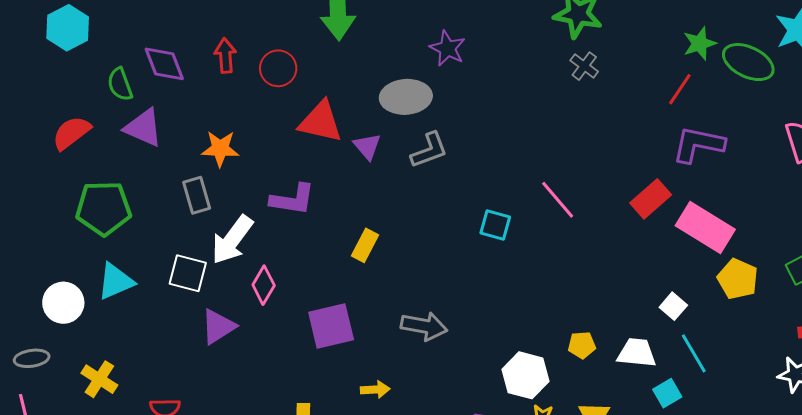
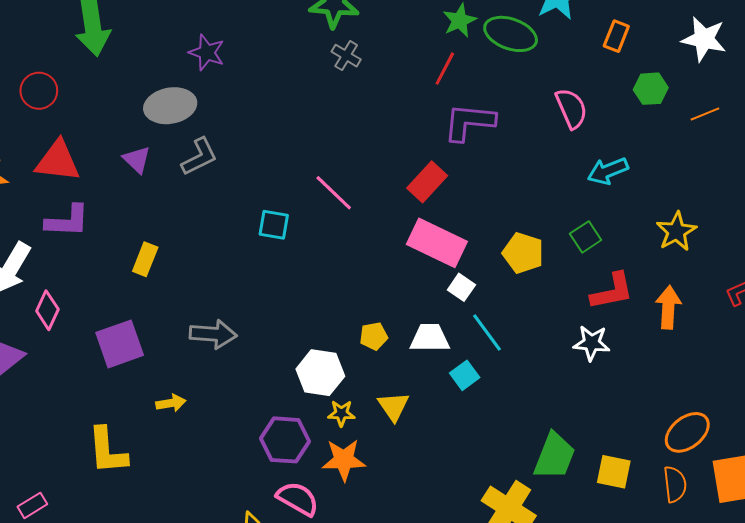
red triangle: (321, 122) -> (58, 161), moved
pink rectangle: (705, 228) -> (437, 243), moved

